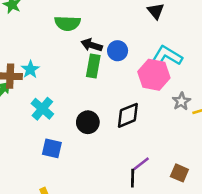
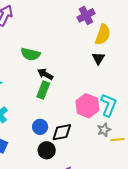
blue circle: (118, 51) -> (40, 127), moved
cyan L-shape: (167, 56) -> (109, 105), moved, turned 70
black circle: (88, 122) -> (47, 150), moved

